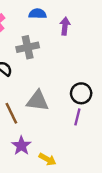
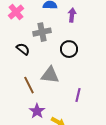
black circle: (81, 93) -> (69, 49), moved
purple line: (77, 117) -> (78, 95), moved

